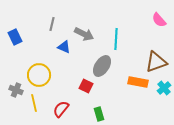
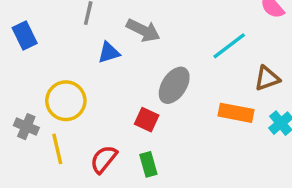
cyan line: (116, 39) -> (229, 46), moved, turned 50
blue triangle: (64, 47) -> (109, 53), turned -40
brown triangle: (156, 62) -> (267, 78), size x0.7
green rectangle: (99, 114) -> (148, 164), moved

